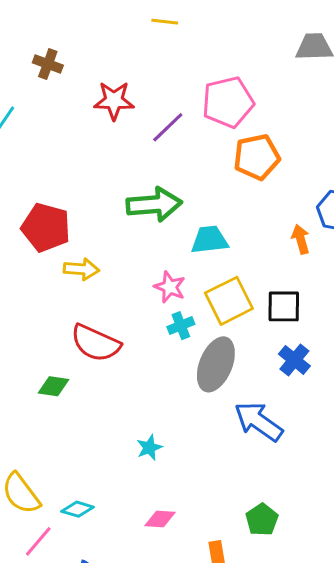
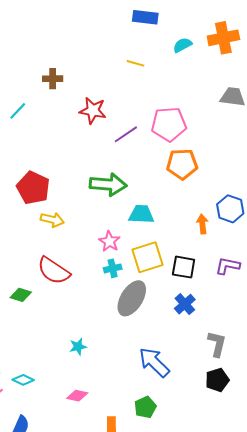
brown cross: (48, 64) -> (53, 79), turned -30
blue arrow: (259, 421) -> (154, 362), moved

